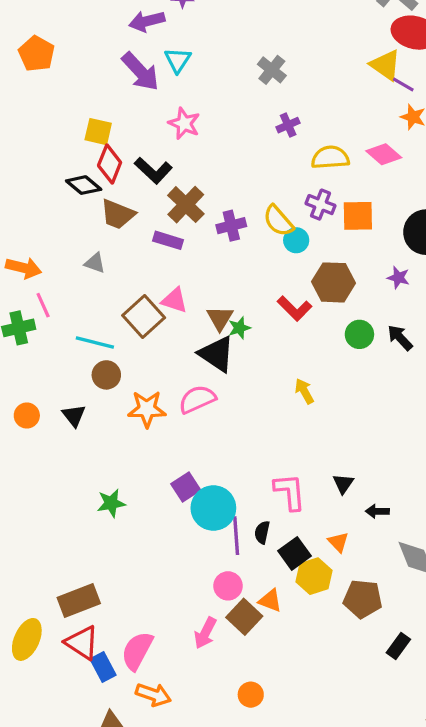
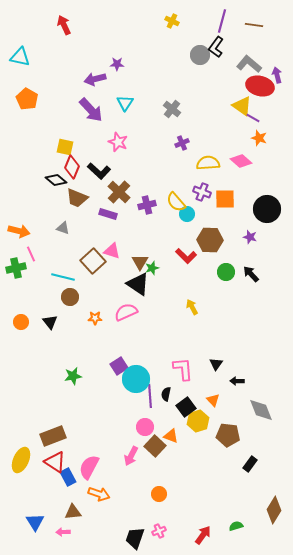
cyan triangle: (178, 60) -> (125, 103), moved
orange star: (147, 409) -> (95, 318), size x0.6

